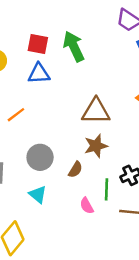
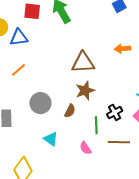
blue triangle: (39, 74) -> (19, 38), moved
cyan triangle: (38, 194) -> (51, 139), moved
pink semicircle: (87, 206) -> (85, 148), moved

